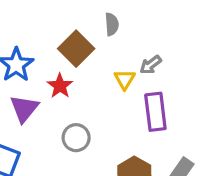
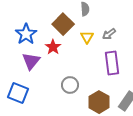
yellow triangle: (125, 79) -> (87, 37), moved
gray circle: (76, 138) -> (70, 85), moved

